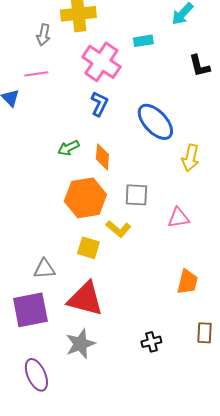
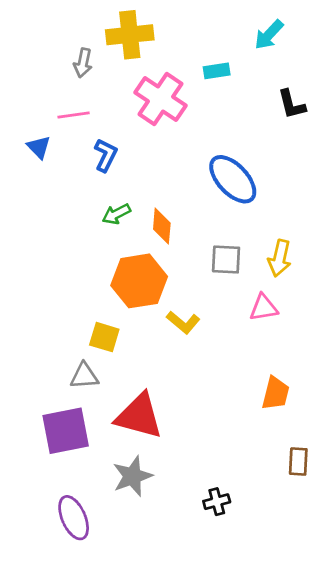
blue L-shape: (99, 104) -> (106, 155), moved
yellow arrow: (190, 158) -> (280, 258), moved
gray square: (136, 195) -> (226, 260), moved
yellow square: (88, 248) -> (104, 337), moved
black cross: (151, 342) -> (217, 502), moved

